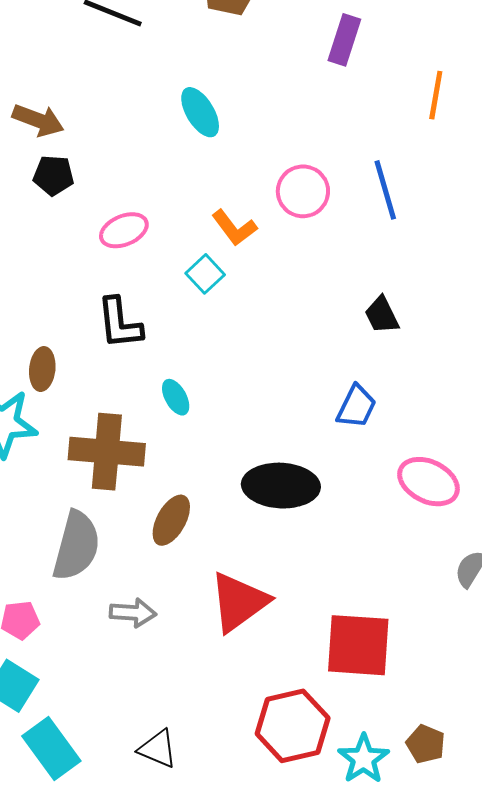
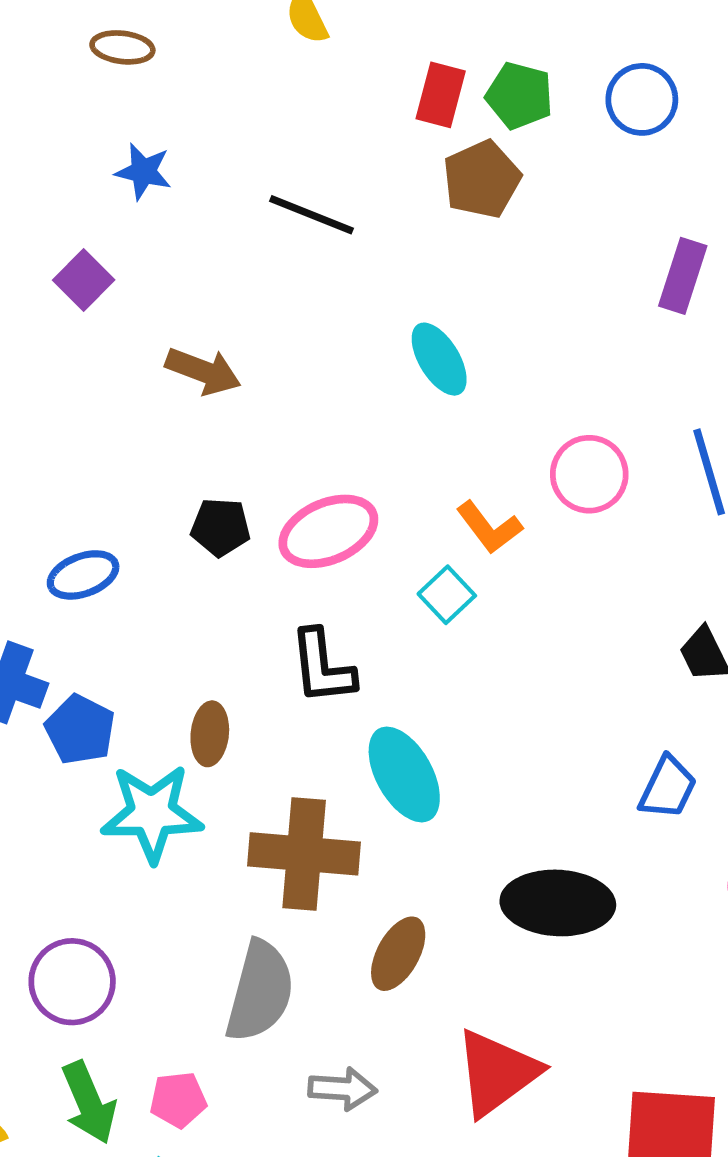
purple rectangle: (344, 40) -> (683, 276), moved
black pentagon: (53, 175) -> (221, 527), moved
pink ellipse: (124, 230) -> (328, 531), size x1.4
cyan ellipse: (176, 397) -> (404, 774), size x1.8

